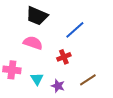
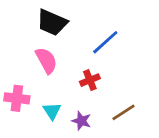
pink semicircle: (33, 43) -> (46, 60), turned 42

